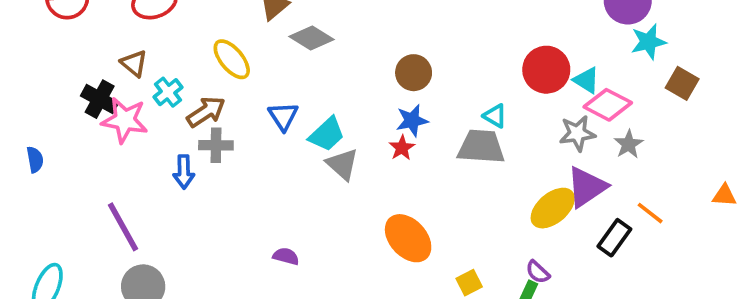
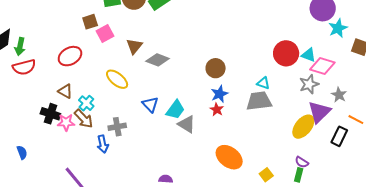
brown arrow: (206, 112) -> (84, 119), moved, turned 90
pink star: (125, 120) -> (66, 122), size x0.7
gray star: (629, 144) -> (339, 95), moved

